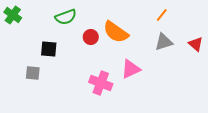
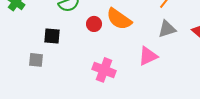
pink triangle: (131, 69) -> (148, 56), moved

